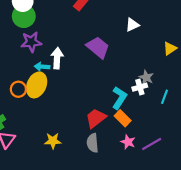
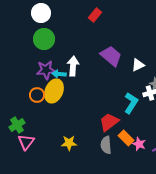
green circle: (24, 16) -> (44, 39), moved
white triangle: (132, 25) -> (138, 65), moved
purple star: (31, 42) -> (46, 70), moved
orange rectangle: (123, 118) -> (126, 138), moved

